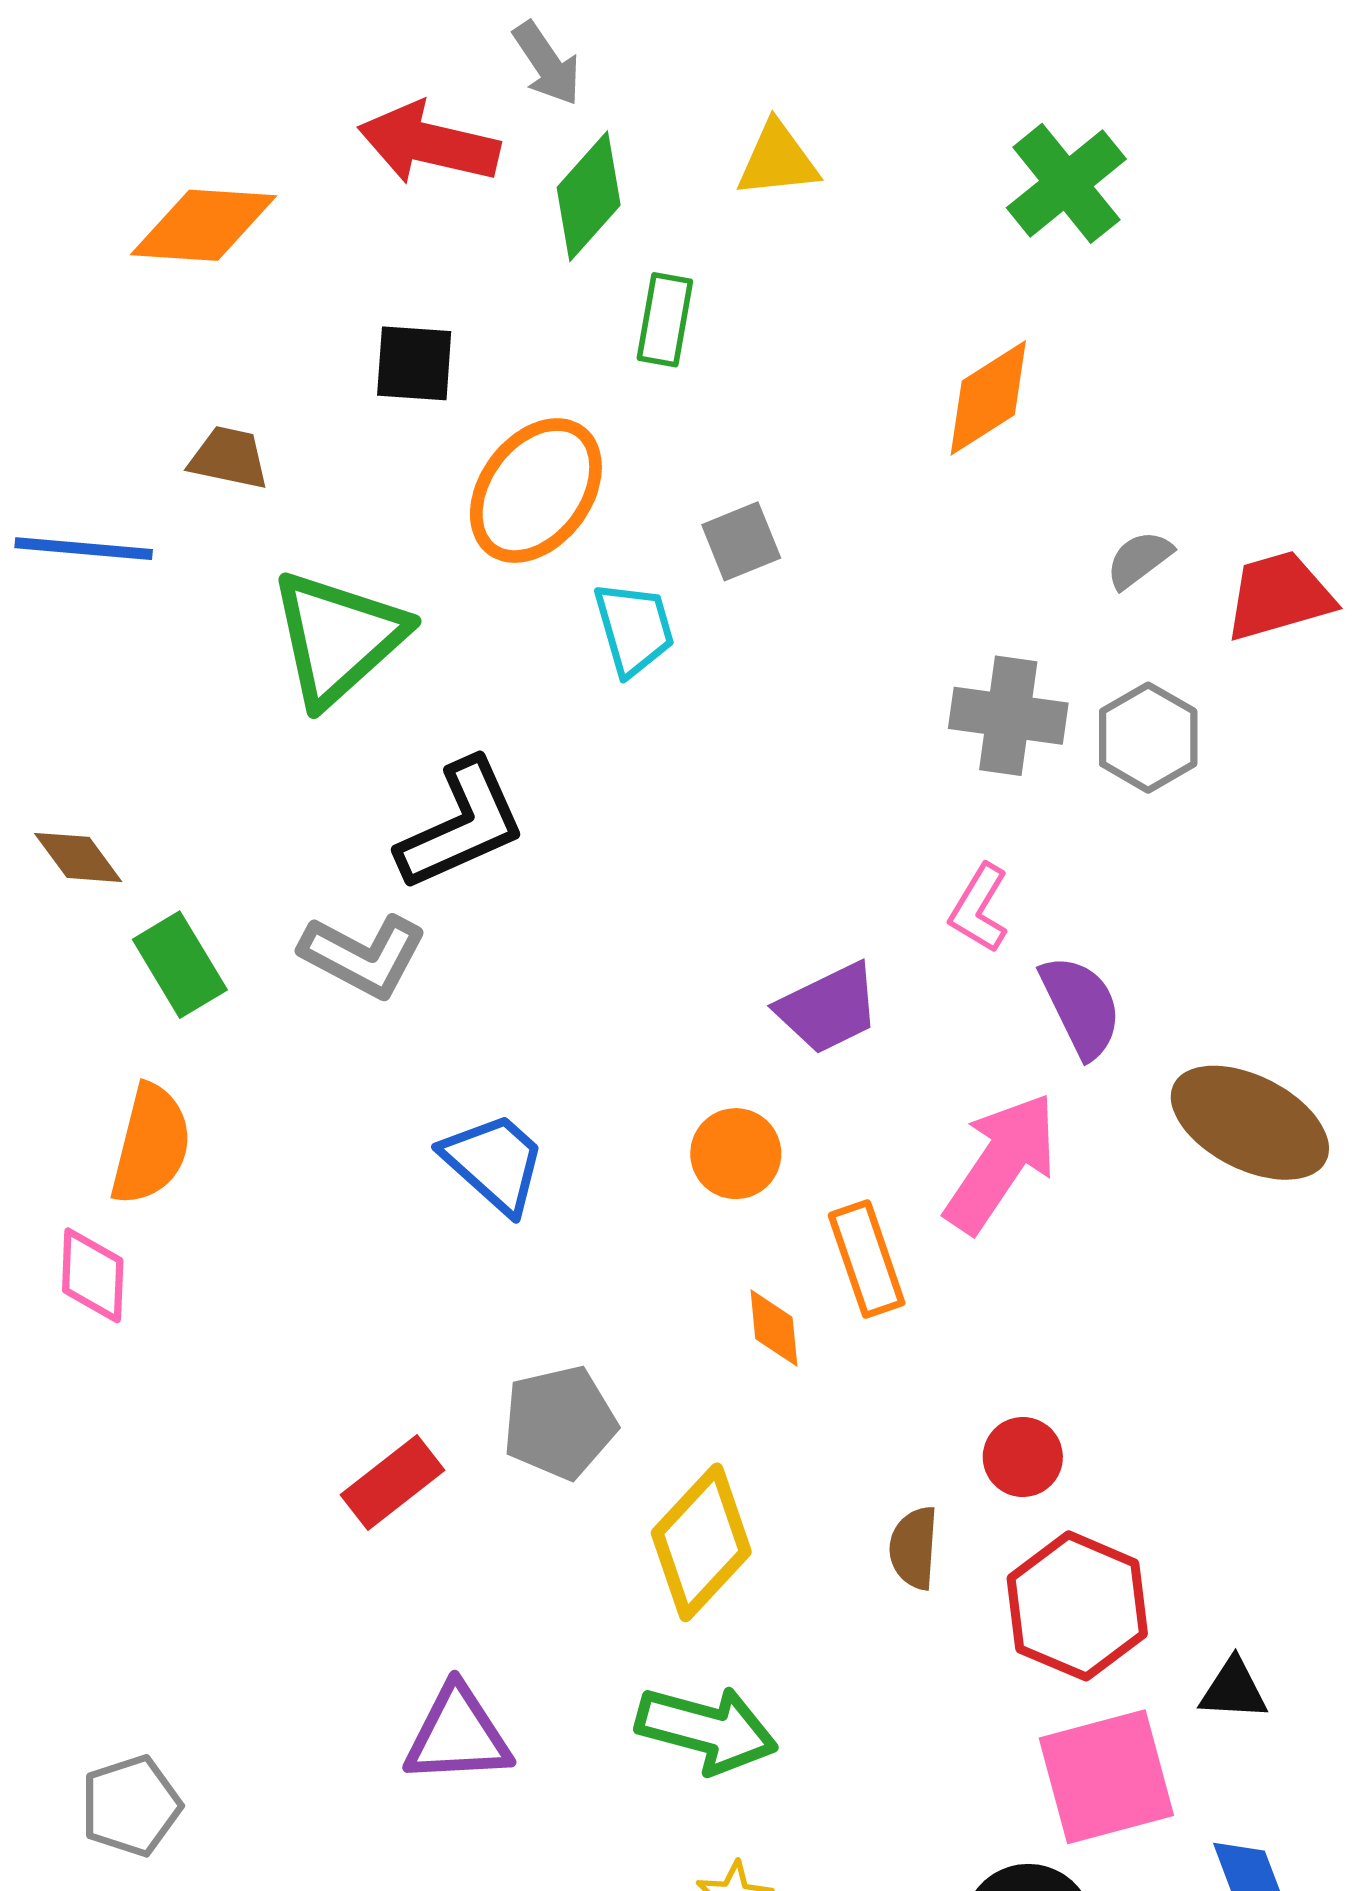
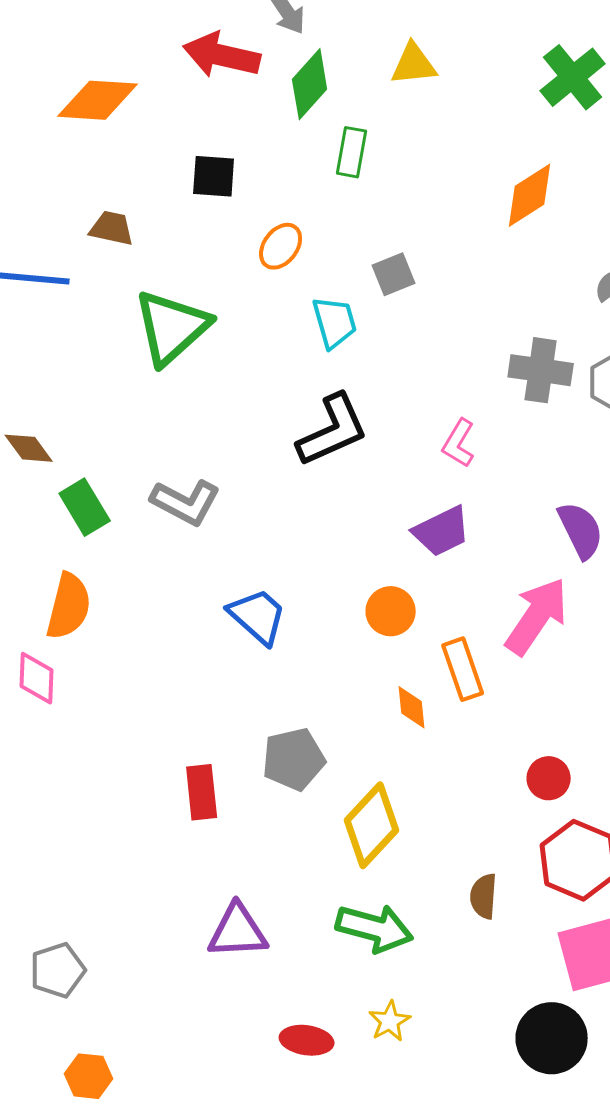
orange ellipse: (536, 491) -> (281, 246), size x0.6
black L-shape: (461, 825) -> (333, 430), moved
pink L-shape: (979, 908) -> (459, 443), moved
red rectangle: (392, 1482) -> (202, 792), turned -58
brown semicircle: (914, 1548) -> (484, 896), moved

